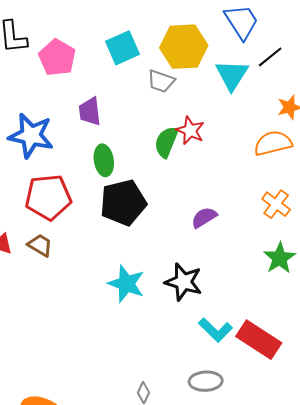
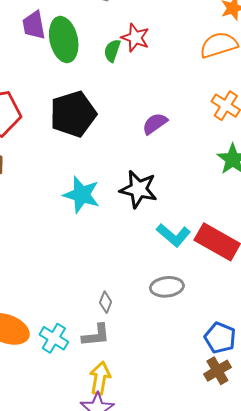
green semicircle: (166, 142) -> (112, 51), size x0.7
green ellipse: (104, 160) -> (64, 40), moved, size x1.4

